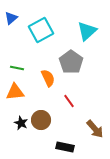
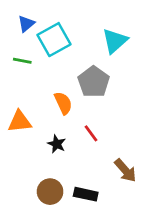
blue triangle: (11, 18) -> (26, 24), moved
green line: (17, 68) -> (22, 61), moved
brown circle: (41, 120) -> (50, 192), moved
black star: (21, 123) -> (57, 144), moved

